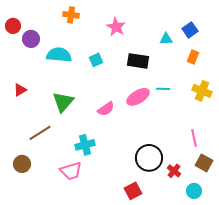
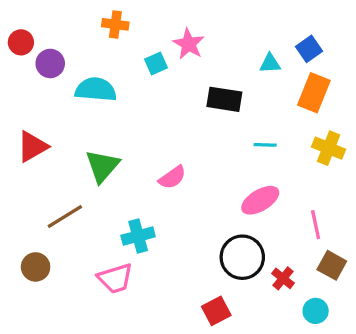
orange rectangle: (193, 57) -> (314, 93), size x1.6
cyan square: (96, 60) -> (156, 63), moved
red triangle: (20, 90) -> (32, 147), size x1.5
pink ellipse: (138, 97) -> (260, 200), moved

